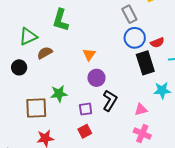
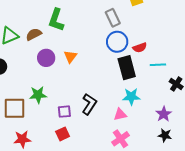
green L-shape: (61, 20) -> (56, 20), moved
brown semicircle: (45, 53) -> (34, 34), moved
purple circle: (97, 78) -> (46, 58), moved
cyan star: (162, 90) -> (131, 97), moved
pink cross: (142, 134) -> (121, 139), turned 30

